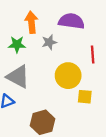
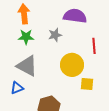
orange arrow: (31, 22) -> (24, 14), moved

